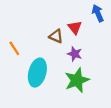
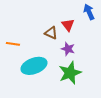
orange line: (14, 48) -> (13, 44), turned -48
cyan ellipse: (37, 73) -> (34, 66), turned 55

